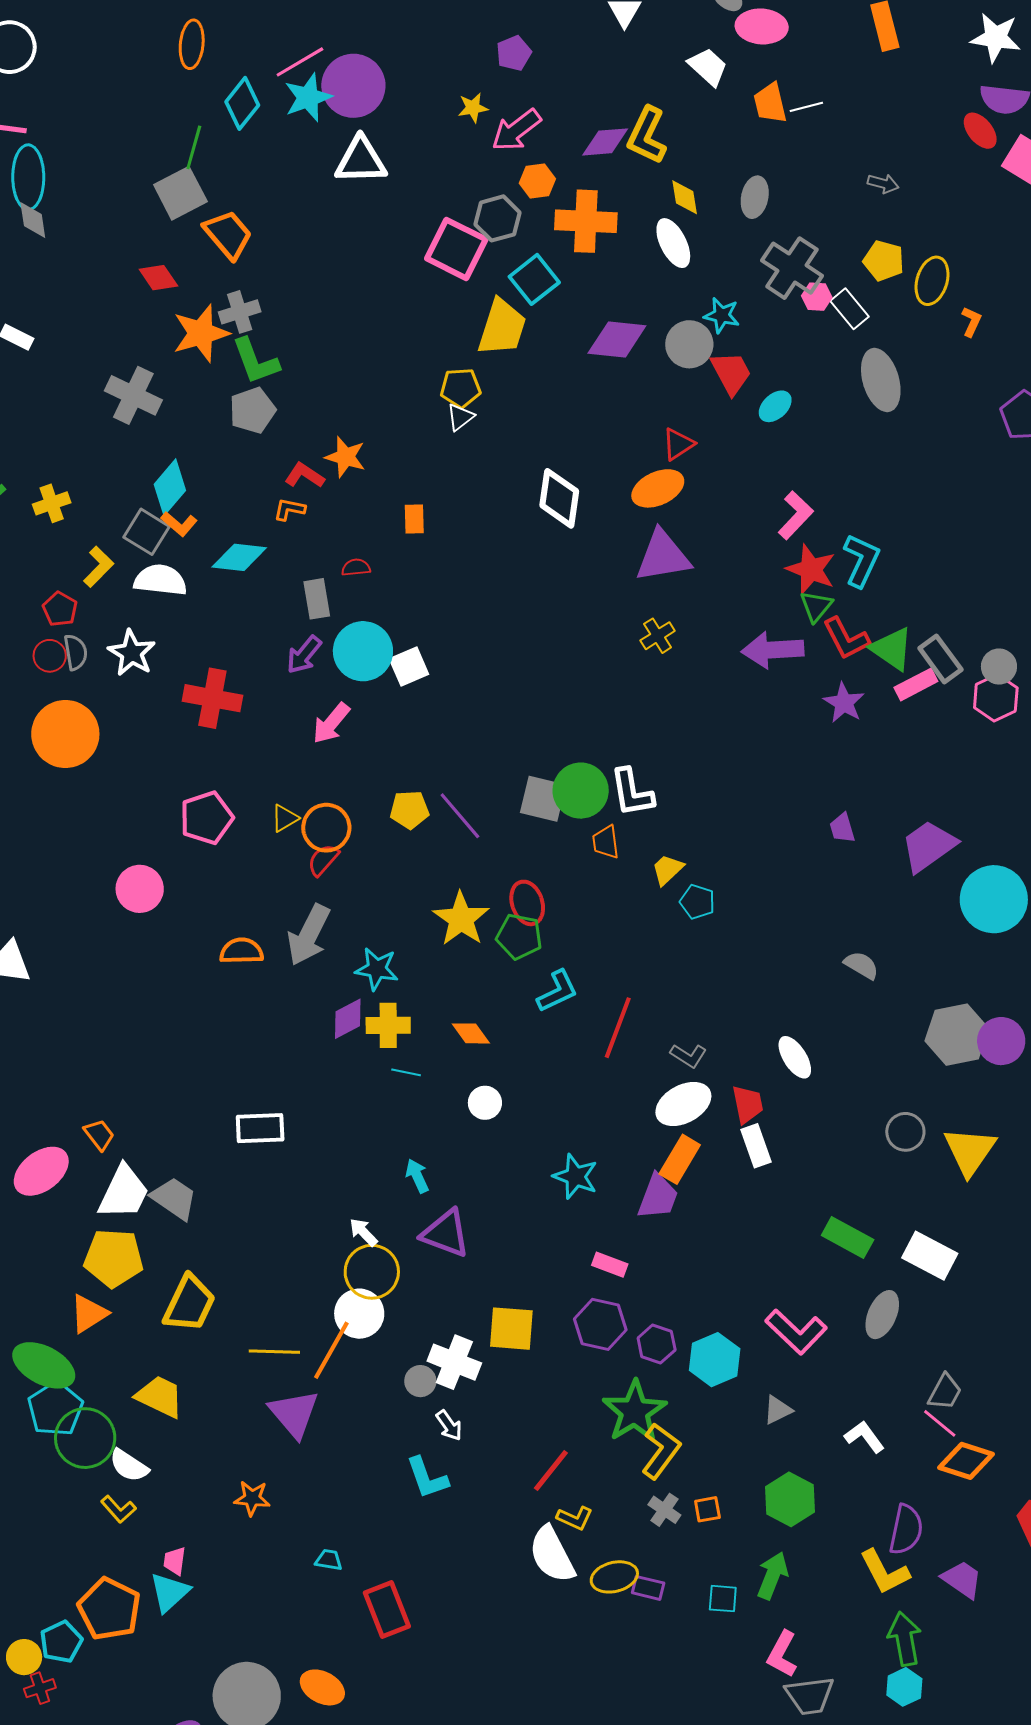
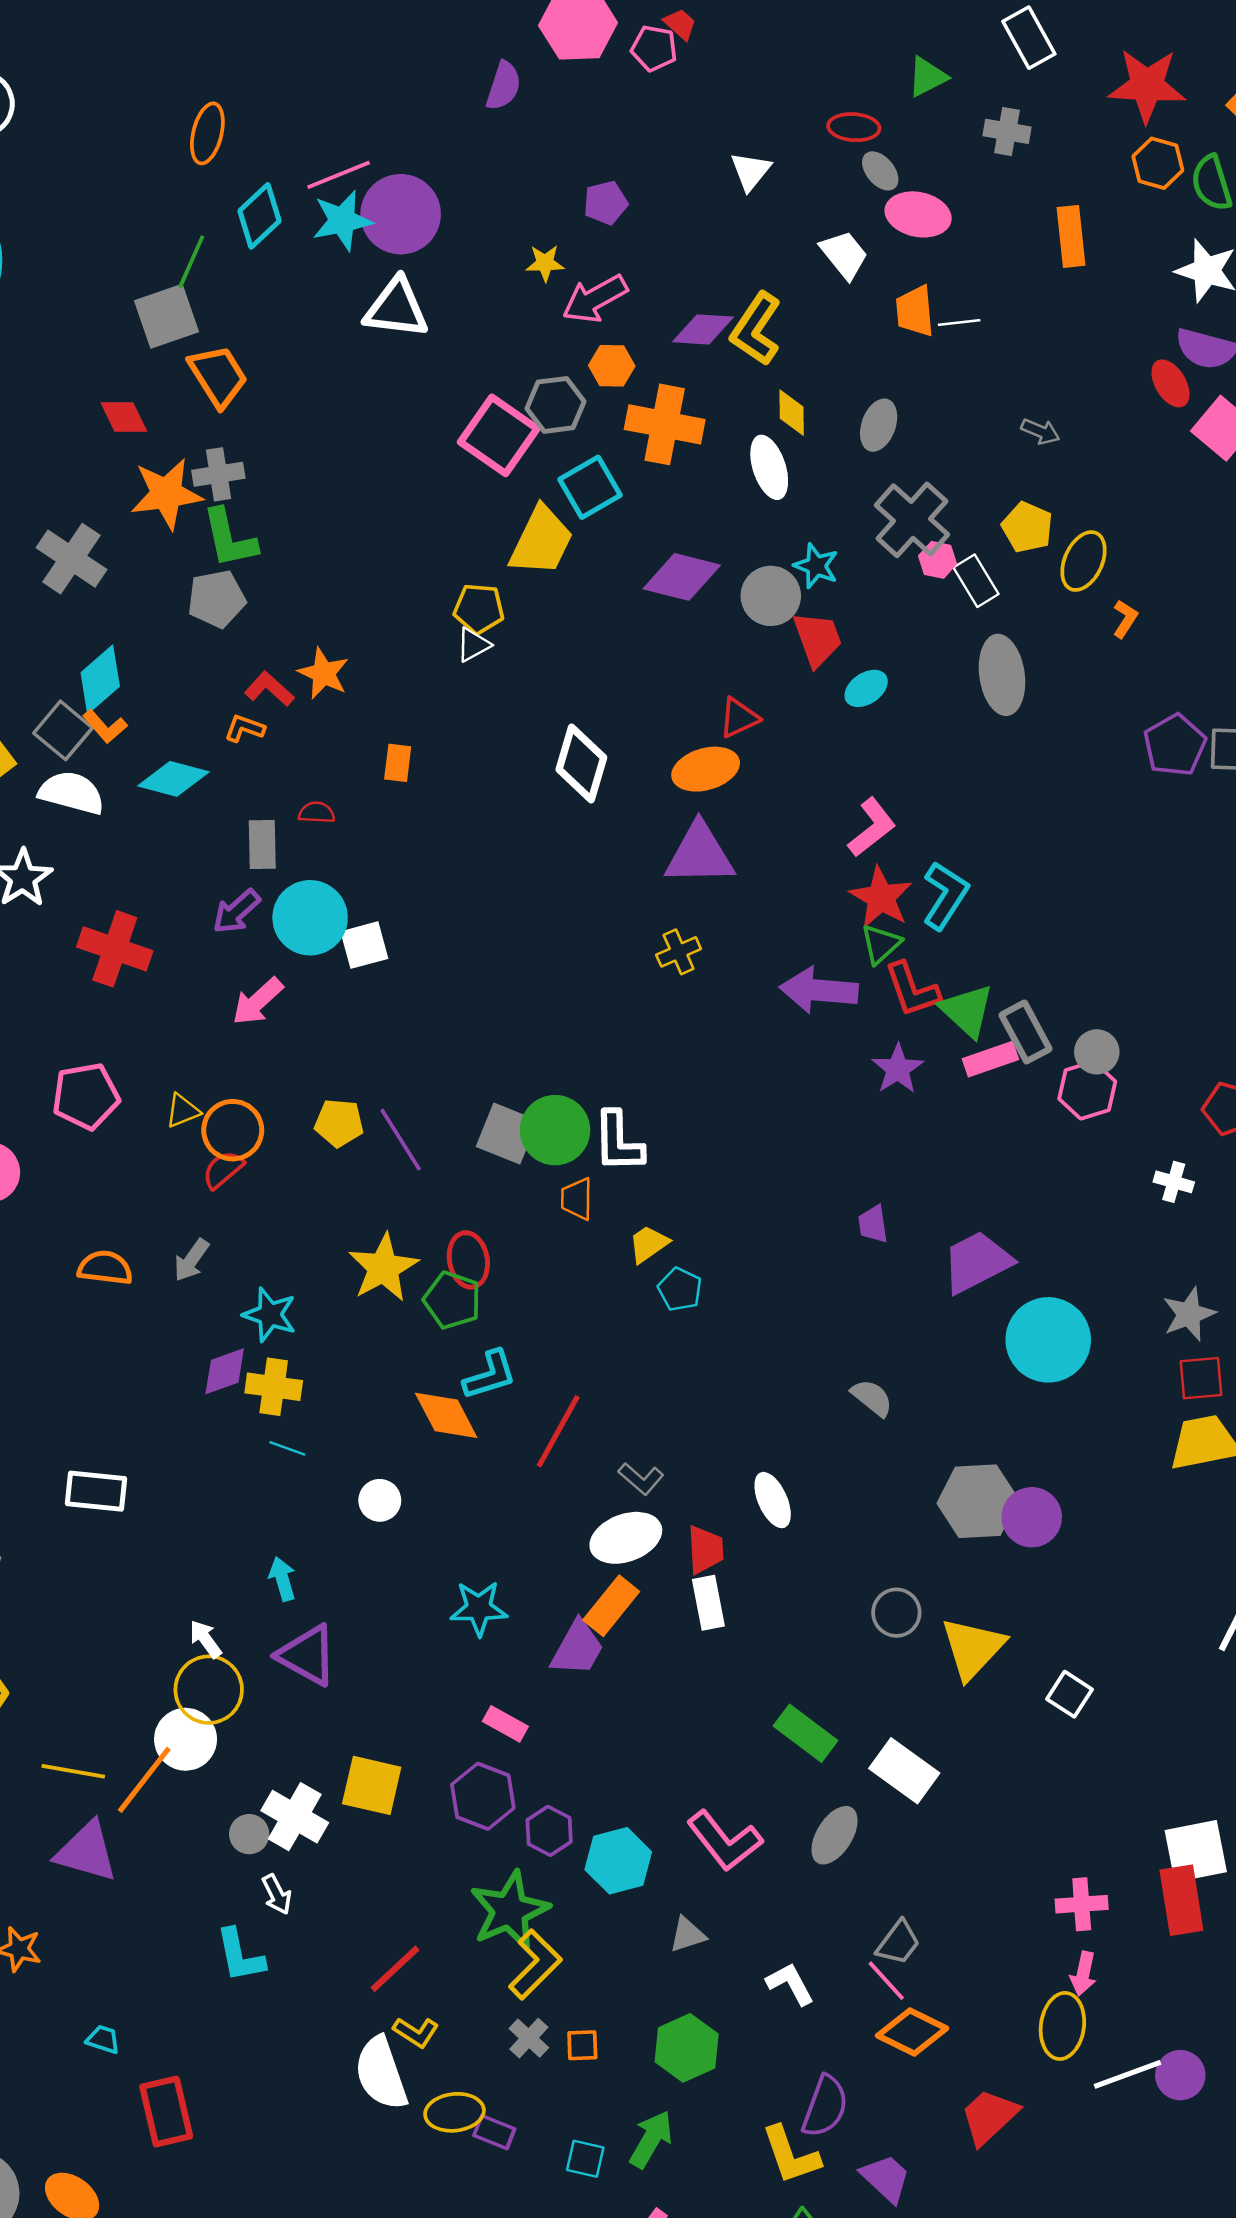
gray arrow: (309, 935) -> (191, 1260), size x0.6
orange diamond: (471, 1033) -> (446, 1415), moved, size x1.4
cyan star: (575, 1177) -> (479, 1608), turned -30
purple triangle: (294, 1414) -> (87, 1852), turned -42

